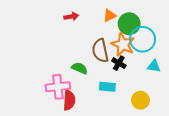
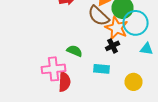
brown semicircle: (100, 51) -> (98, 16), moved, turned -35
black cross: (119, 63) -> (112, 46), turned 32

